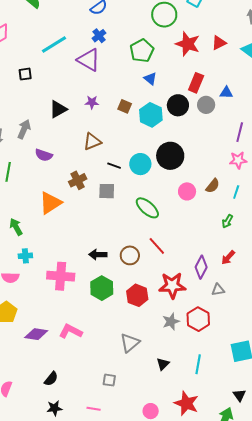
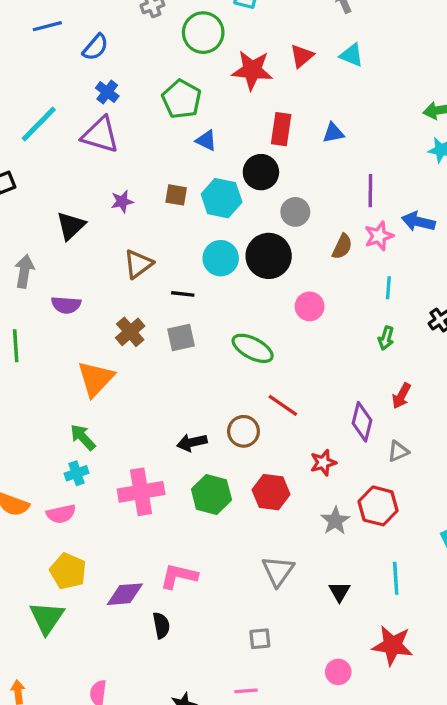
gray circle: (206, 105) -> (295, 212), moved
cyan circle: (140, 164) -> (221, 258), moved
brown semicircle: (213, 186) -> (342, 246), moved
green arrow: (16, 227) -> (83, 437), moved
red star: (172, 286) -> (323, 463), size x0.6
black semicircle: (51, 379) -> (161, 625), moved, turned -35

